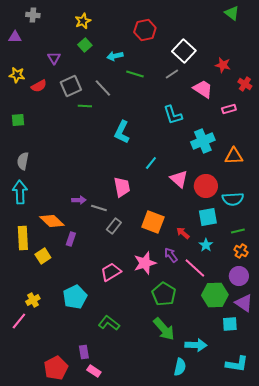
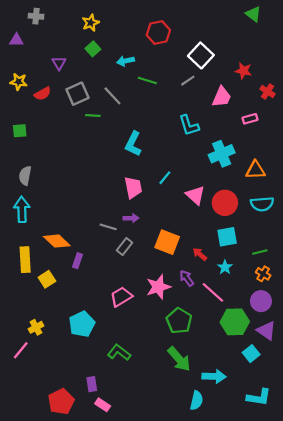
pink trapezoid: (203, 89) -> (222, 97), turned 80
pink trapezoid: (122, 187) -> (133, 188), moved
cyan semicircle: (233, 199) -> (262, 204), moved
purple arrow: (79, 200) -> (131, 218), moved
cyan square: (230, 324) -> (251, 354), turned -35

